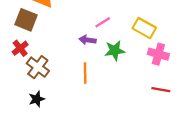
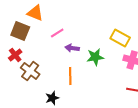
pink line: (103, 22) -> (57, 33), moved
black star: (37, 99) -> (52, 98), moved

